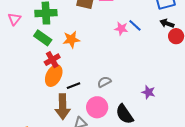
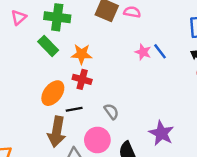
red cross: (52, 60) -> (82, 79), moved, turned 35
gray semicircle: (104, 82) -> (111, 111), turned 72
purple star: (148, 92) -> (161, 133), size x1.5

